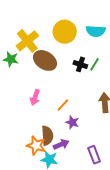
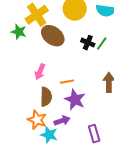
orange line: (63, 105) -> (67, 82), turned 32
purple star: (72, 122) -> (75, 100), size x1.5
brown semicircle: (47, 136) -> (46, 97), moved

